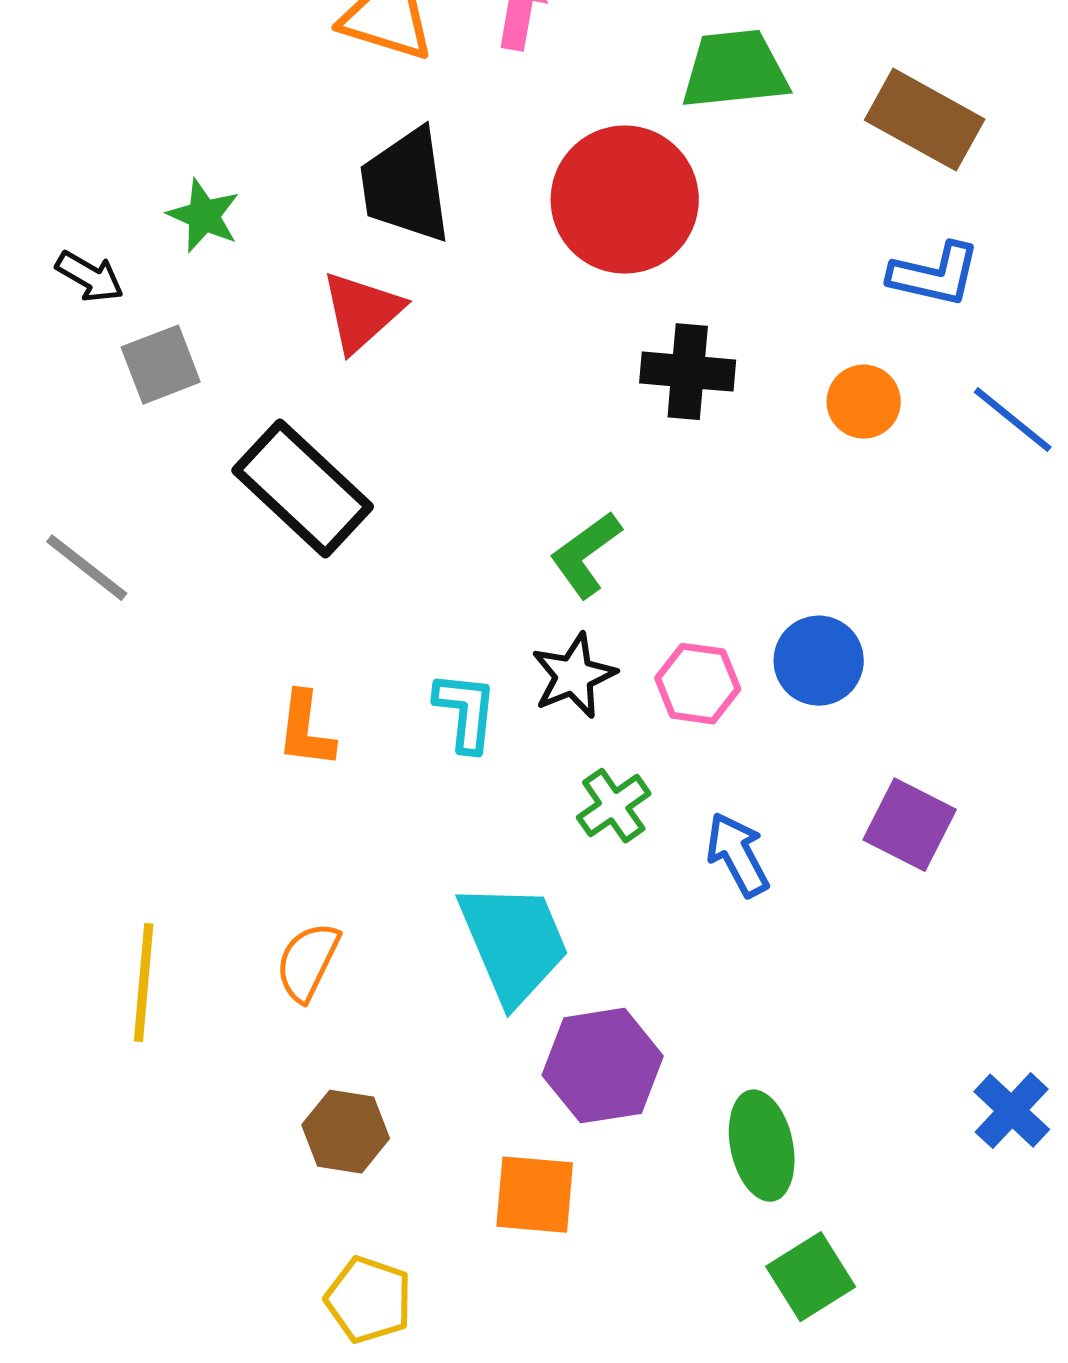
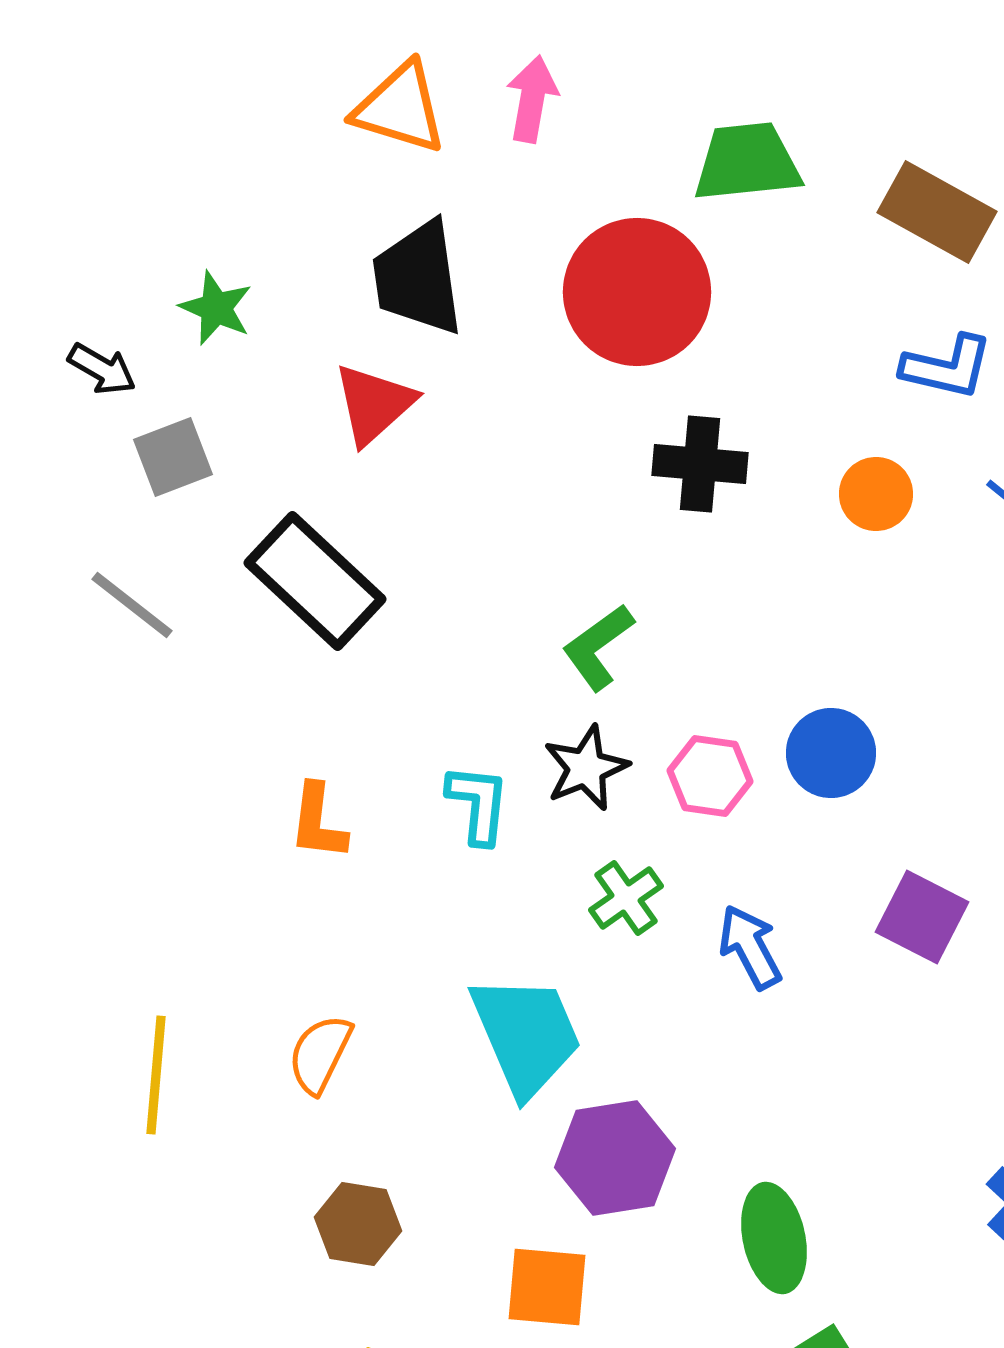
gray line: (87, 568) -> (132, 605), moved

